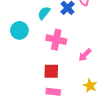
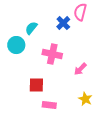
cyan semicircle: (44, 13) -> (31, 28), moved
red square: (51, 71) -> (36, 85), moved

